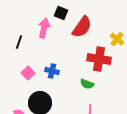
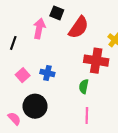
green semicircle: (87, 84) -> (84, 86), turned 80

